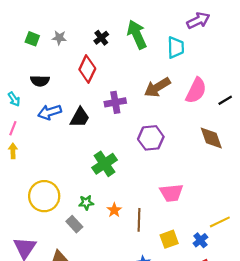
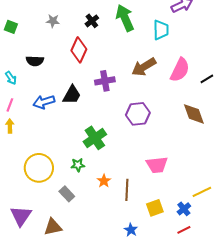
green square: (32, 39) -> (11, 27), moved
blue arrow: (50, 112) -> (44, 102), moved
green star: (86, 203) -> (78, 165), moved

